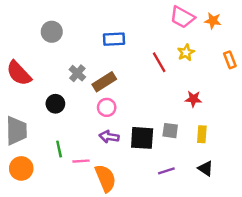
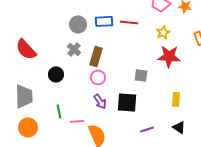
gray circle: (52, 32) -> (78, 24), moved
red line: (159, 62) -> (129, 22), moved, turned -54
brown rectangle: (104, 82) -> (96, 56), turned -42
red star: (193, 99) -> (169, 56), moved, size x1.6
gray square: (170, 131) -> (141, 75), moved
purple arrow: (109, 137) -> (100, 101), turned -133

